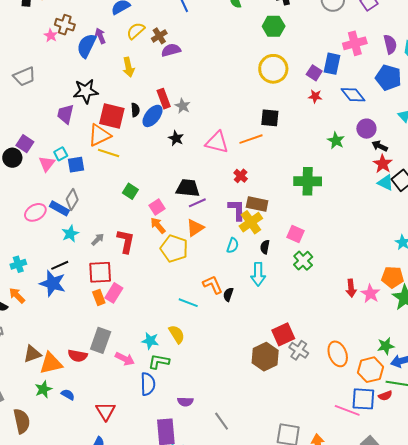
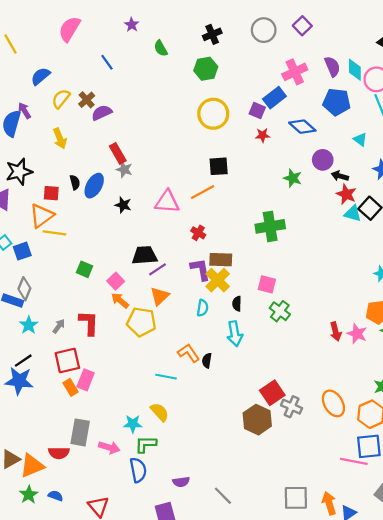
blue rectangle: (332, 64) -> (274, 98), turned 50
red rectangle: (164, 99) -> (118, 153), moved
red square: (112, 116) -> (51, 193), size x0.6

